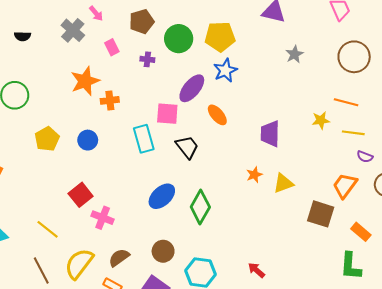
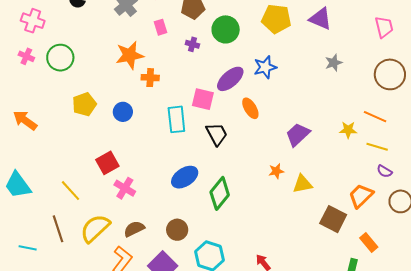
yellow pentagon: (220, 37) -> (276, 19), moved
purple trapezoid: (270, 134) -> (298, 134), turned 36

